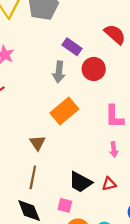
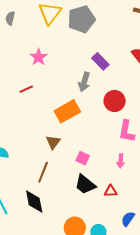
red circle: (94, 69) -> (115, 101), moved
orange rectangle: (64, 111) -> (67, 111), moved
pink square: (65, 205) -> (83, 158), moved

